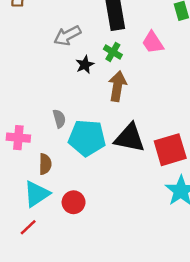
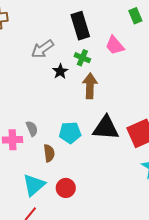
gray semicircle: (59, 119) -> (32, 129), moved
cyan pentagon: (87, 138) -> (70, 133), size x0.7
brown semicircle: (45, 164) -> (49, 153), moved

